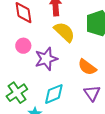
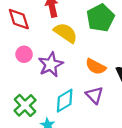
purple triangle: (92, 93) -> (94, 95), moved

